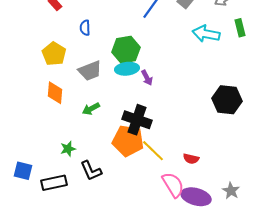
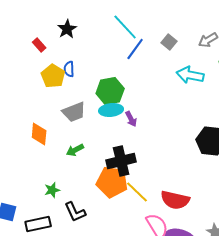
yellow pentagon: (54, 54) -> (53, 76), moved
black cross: (137, 120) -> (121, 161), turned -32
red semicircle: (191, 159) -> (175, 200), size x1.8

